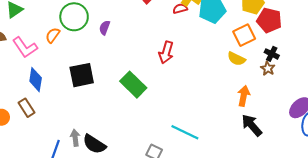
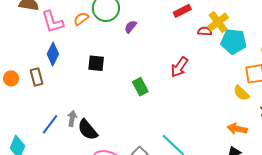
black square: (82, 75) -> (96, 63), size x0.7
green rectangle: (133, 85) -> (140, 87), size x0.7
orange arrow: (244, 96) -> (237, 129), turned -108

